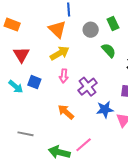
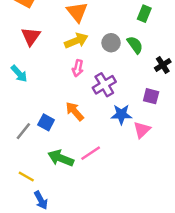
green rectangle: (113, 24) -> (144, 14), turned 40
gray circle: (91, 30) -> (111, 43), moved
blue square: (34, 82) -> (46, 122), moved
gray line: (25, 134) -> (23, 131), turned -70

